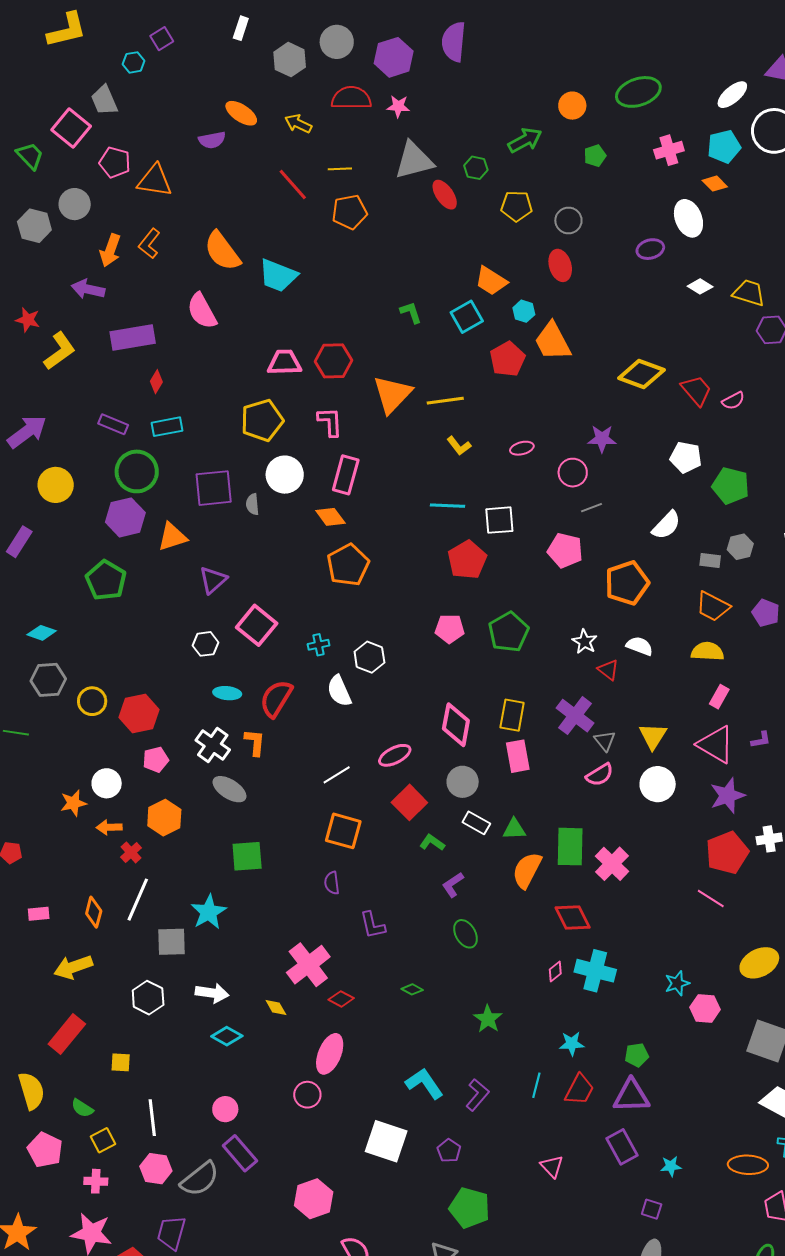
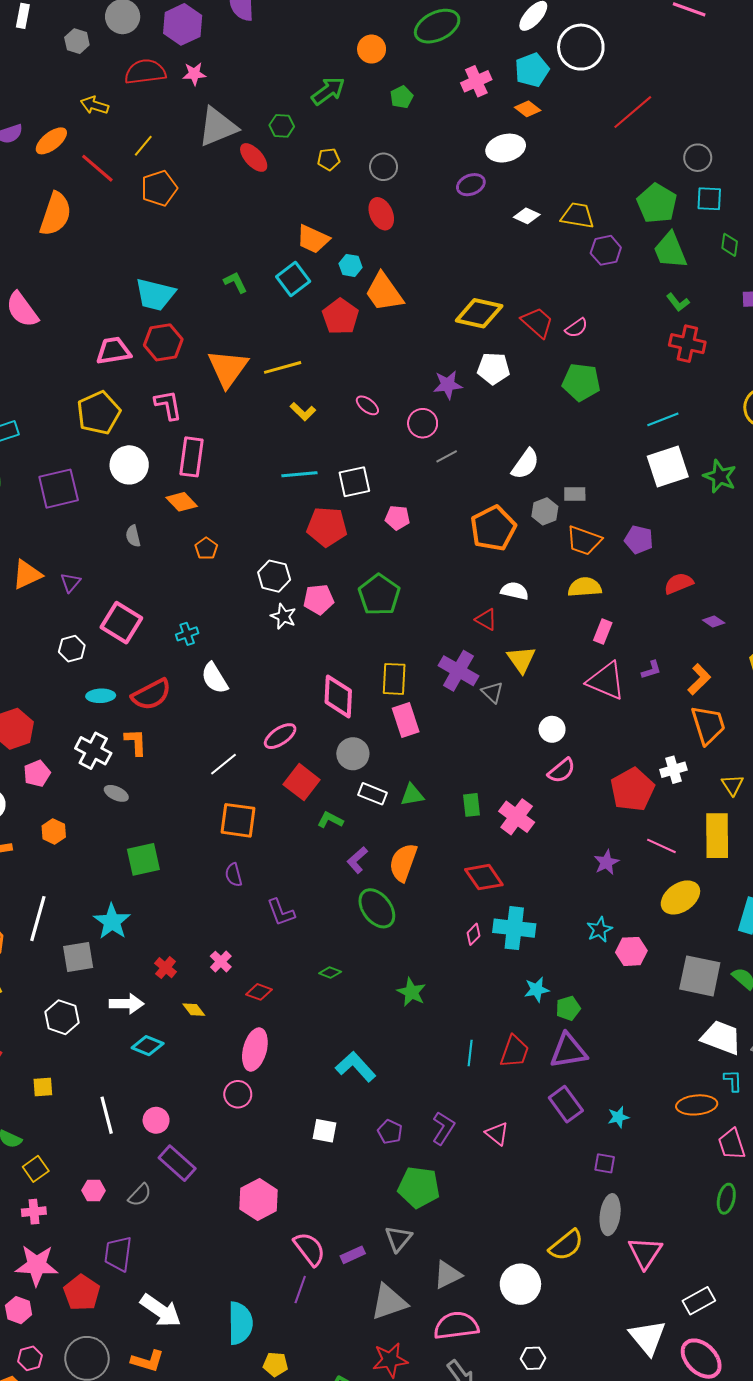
gray hexagon: (290, 60) -> (77, 41), size x0.7
orange ellipse: (241, 113) -> (51, 141), moved, turned -64
yellow line: (340, 169) -> (143, 146), turned -40
yellow pentagon: (517, 206) -> (329, 159), size x0.7
white ellipse: (688, 218) -> (506, 148), turned -75
orange semicircle: (222, 251) -> (56, 214), moved, turned -117
cyan trapezoid: (278, 275) -> (155, 295), moved
pink ellipse: (522, 448) -> (367, 405), turned 60
white pentagon: (686, 457) -> (493, 368), moved
green pentagon: (731, 486) -> (581, 382), moved
gray semicircle: (252, 504) -> (133, 536), moved
orange triangle: (172, 537) -> (27, 575), moved
gray hexagon: (740, 547) -> (545, 511), moved
pink pentagon: (565, 550) -> (397, 518), moved, size x0.7
red pentagon: (467, 560) -> (327, 527), turned -30
orange pentagon: (348, 565) -> (206, 548), size x0.5
purple triangle: (213, 580) -> (71, 582), size x0.7
white star: (585, 642) -> (283, 616), moved
white hexagon: (369, 657) -> (274, 576), moved
red semicircle: (276, 698) -> (151, 694), turned -141
yellow triangle: (653, 736) -> (521, 660), moved
pink semicircle: (600, 775) -> (562, 771), moved
white circle: (658, 784) -> (552, 729), size x0.7
gray ellipse: (230, 789) -> (116, 793), size x0.7
purple star: (727, 796) -> (606, 862), moved, size x0.7
orange hexagon: (164, 818) -> (54, 831), size x0.7
green rectangle: (570, 847) -> (471, 805), size x0.6
red cross: (131, 852) -> (166, 968), moved
orange semicircle: (527, 870) -> (403, 862), moved
pink line: (711, 899) -> (661, 846), moved
green ellipse: (465, 934) -> (377, 908), size x1.4
pink cross: (308, 965) -> (221, 962), size x0.5
cyan star: (572, 1044) -> (537, 990), moved
purple L-shape: (477, 1095) -> (443, 1128), moved
white line: (152, 1118) -> (107, 1115), moved
white square: (386, 1141) -> (324, 1131), size x0.6
pink hexagon: (156, 1169) -> (93, 1191), size x0.7
gray semicircle: (200, 1179) -> (140, 1195), size x0.6

